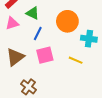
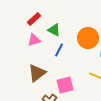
pink square: (45, 55) -> (65, 85), moved

